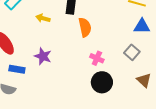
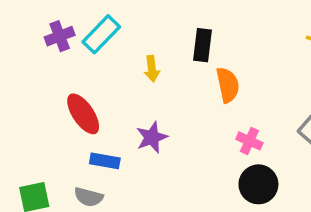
yellow arrow: (43, 18) -> (152, 69), turned -112
purple star: (43, 56) -> (152, 137), turned 30

